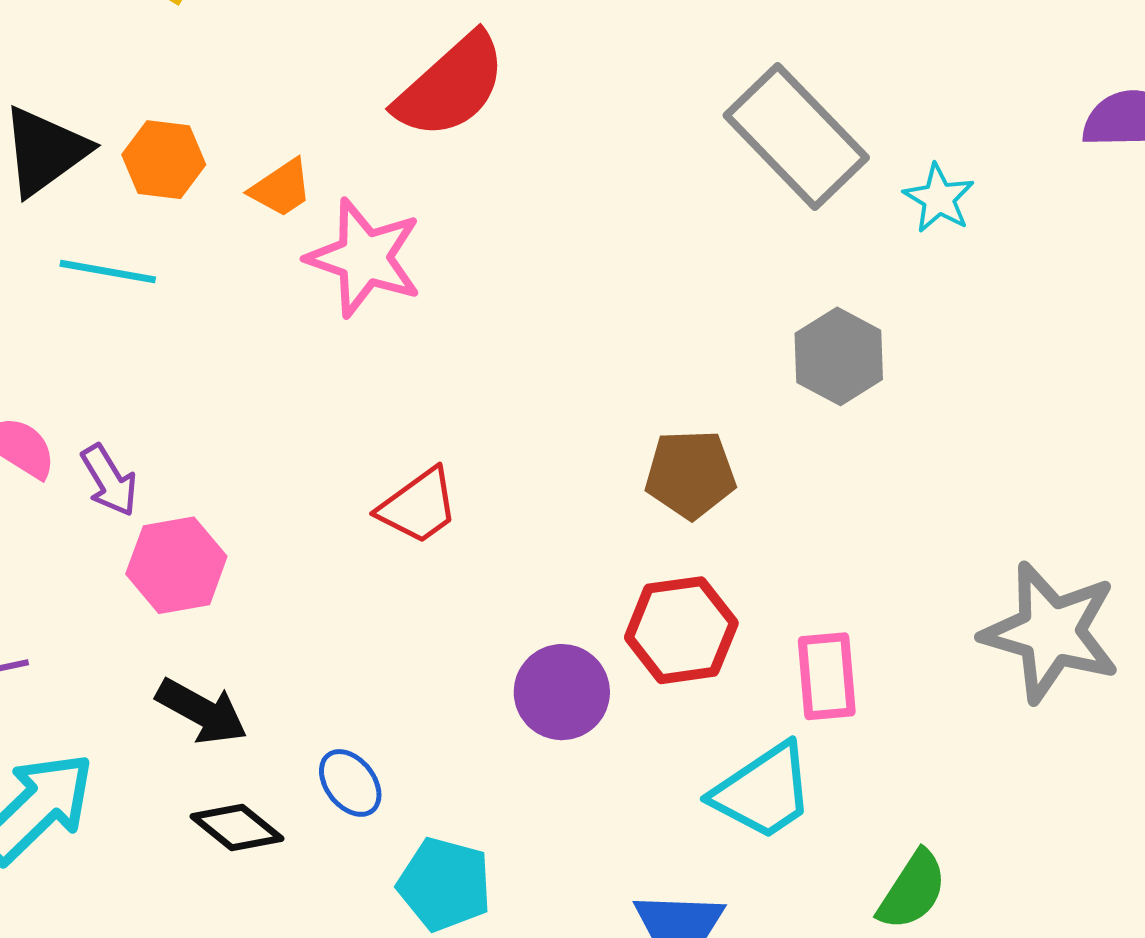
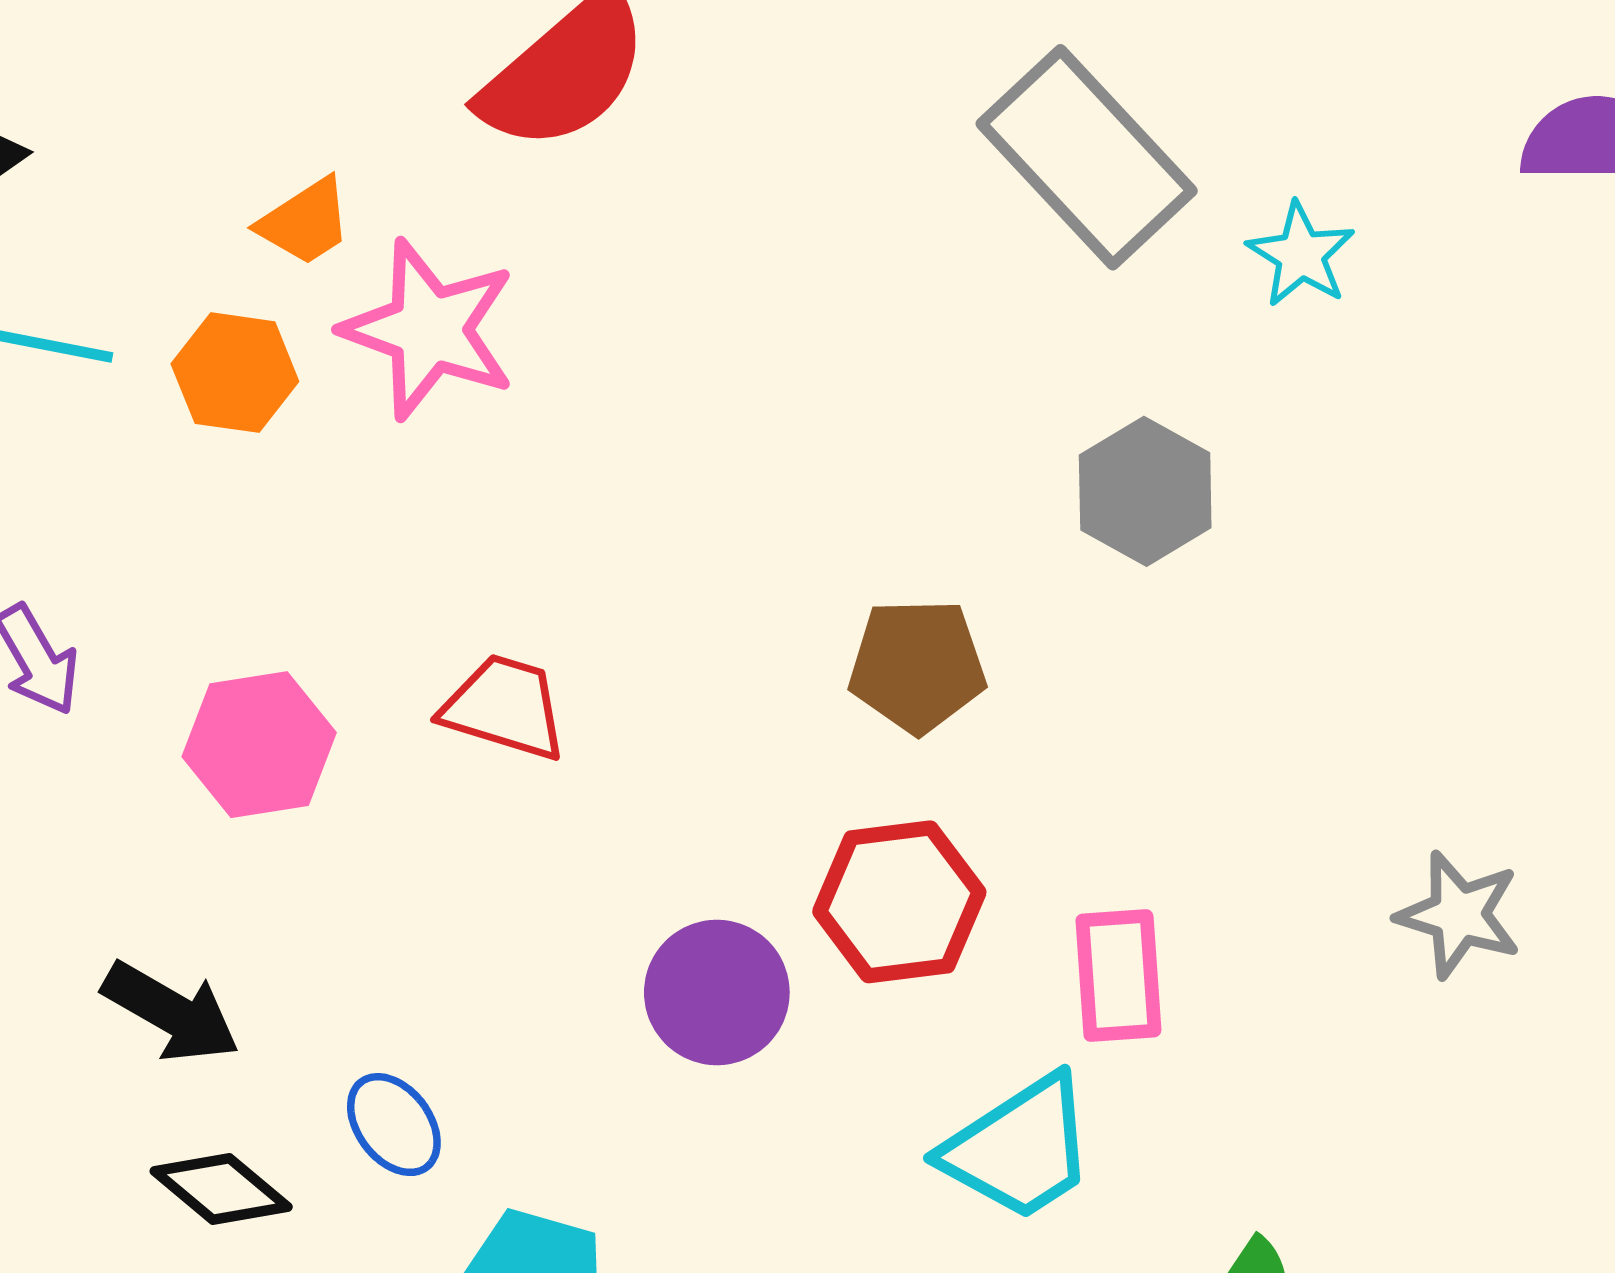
orange hexagon: (164, 160) -> (235, 373), moved
red trapezoid: (418, 506) -> (505, 707), turned -128
pink hexagon: (176, 565) -> (259, 745), moved
gray star: (1051, 632) -> (1459, 915), size x0.6

